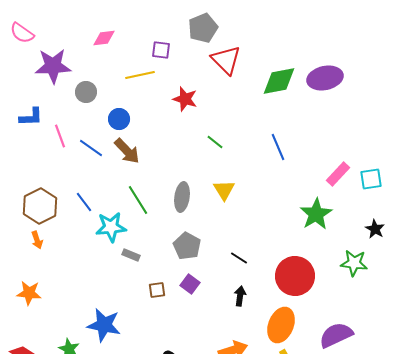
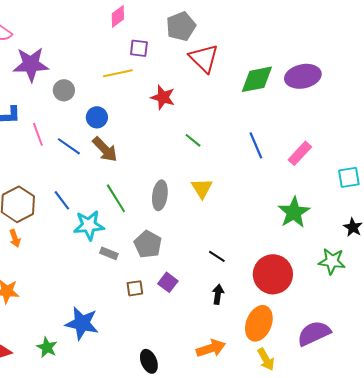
pink diamond: (104, 38) -> (118, 16), moved, turned -30
pink rectangle: (338, 174) -> (300, 153), moved
gray pentagon: (187, 246) -> (148, 244), moved

